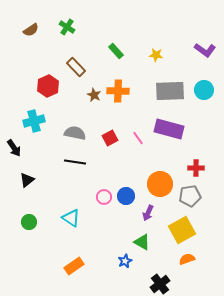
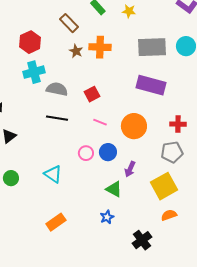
yellow star: (156, 55) -> (129, 11), moved
brown rectangle: (76, 67) -> (69, 23), moved
cyan cross: (34, 121) -> (34, 72), moved
pink line: (138, 138) -> (100, 122), moved, turned -32
orange circle: (160, 184) -> (134, 126), moved
green triangle: (142, 242) -> (114, 189), moved

